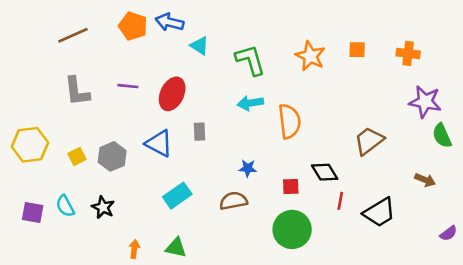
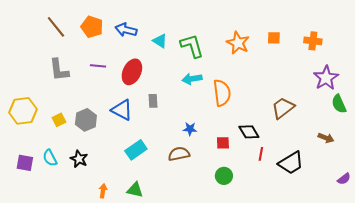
blue arrow: (169, 22) -> (126, 30), moved
orange pentagon: (133, 26) -> (92, 27), moved
brown line: (73, 35) -> (56, 27), turned 75
cyan triangle: (199, 46) -> (160, 41), moved
purple star: (425, 102) -> (326, 78), turned 30
green circle: (292, 229) -> (224, 176), size x0.6

